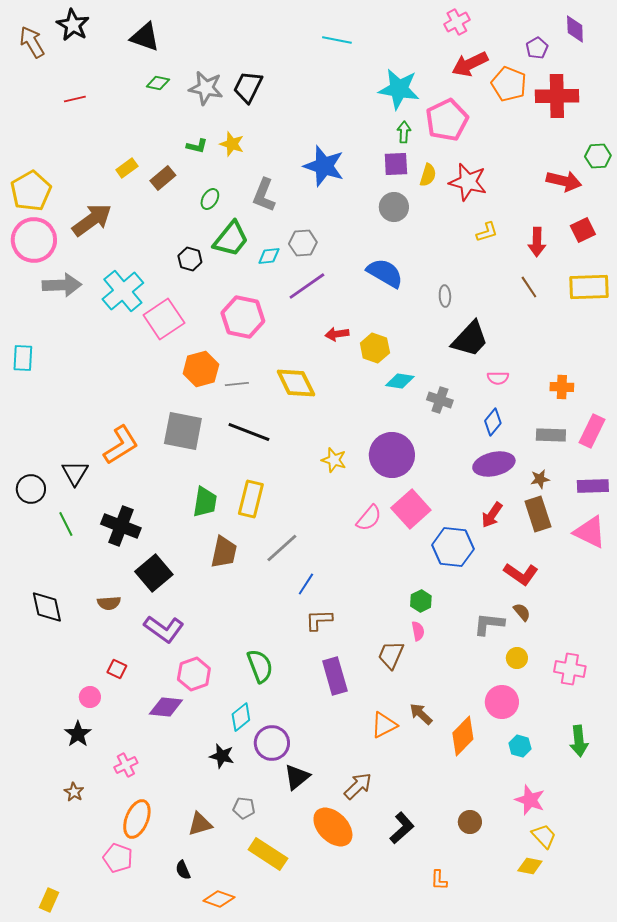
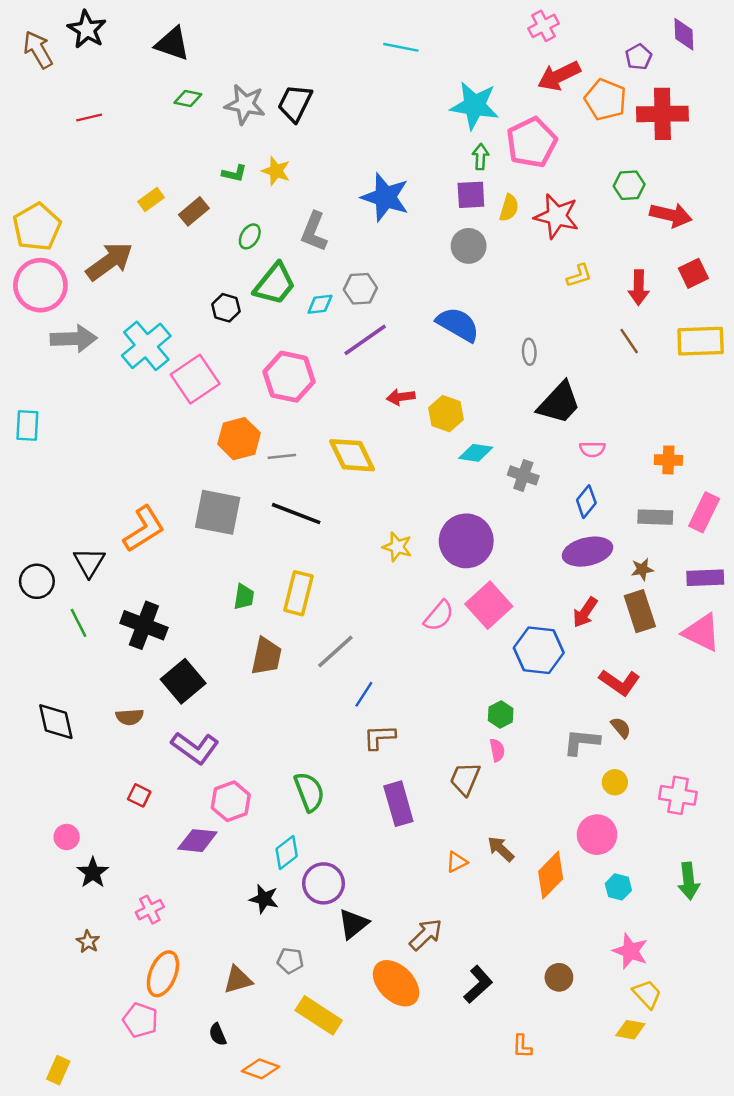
green hexagon: (598, 156) -> (629, 185), moved
green trapezoid: (205, 502) -> (244, 597), size x0.7
pink circle: (90, 697) -> (67, 837), moved
orange triangle: (384, 725) -> (457, 862), size x0.7

